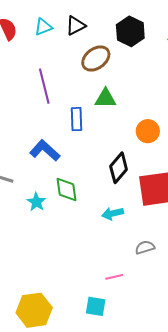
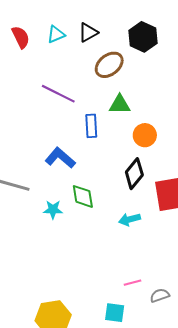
purple line: (44, 86) -> (58, 94), turned -48
orange circle: (148, 131) -> (145, 135), moved
cyan star: (36, 202) -> (53, 210), turned -30
gray semicircle: (145, 247) -> (160, 295), moved

